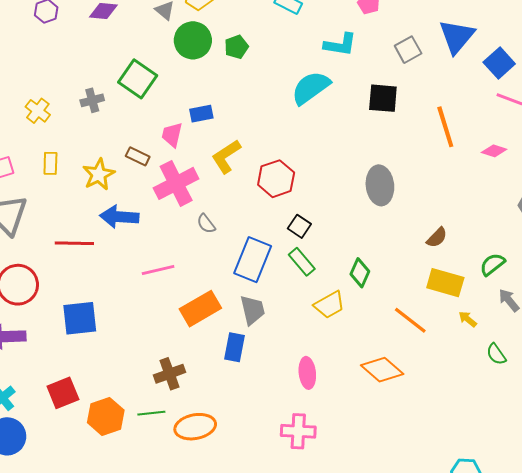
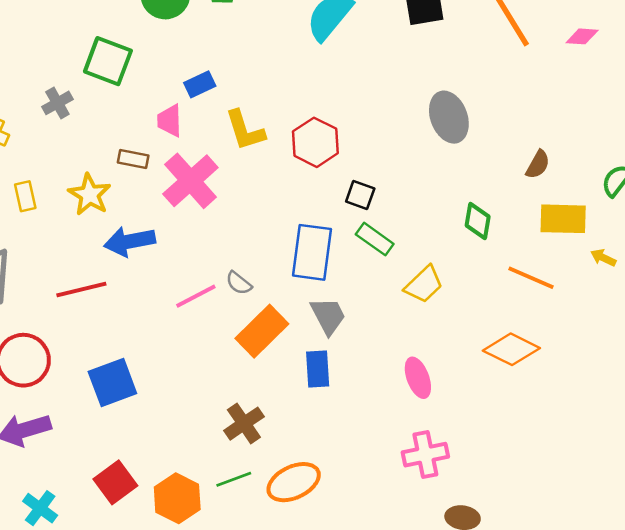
yellow L-shape: (226, 156) -> (245, 130), turned -60
gray semicircle: (206, 224) -> (239, 283), moved
green diamond: (360, 273) -> (478, 221), moved

